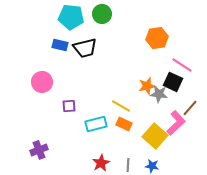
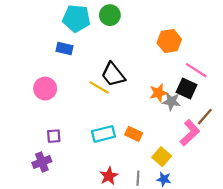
black trapezoid: (85, 48) -> (113, 75), moved, turned 65
purple square: (69, 106) -> (54, 136), moved
yellow line: (121, 106) -> (99, 87), moved
yellow square: (155, 136) -> (162, 157), moved, size x0.7

